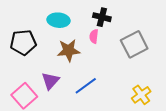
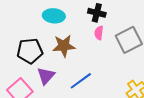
pink semicircle: (94, 36) -> (99, 33), moved
black pentagon: (23, 42) -> (30, 51), moved

